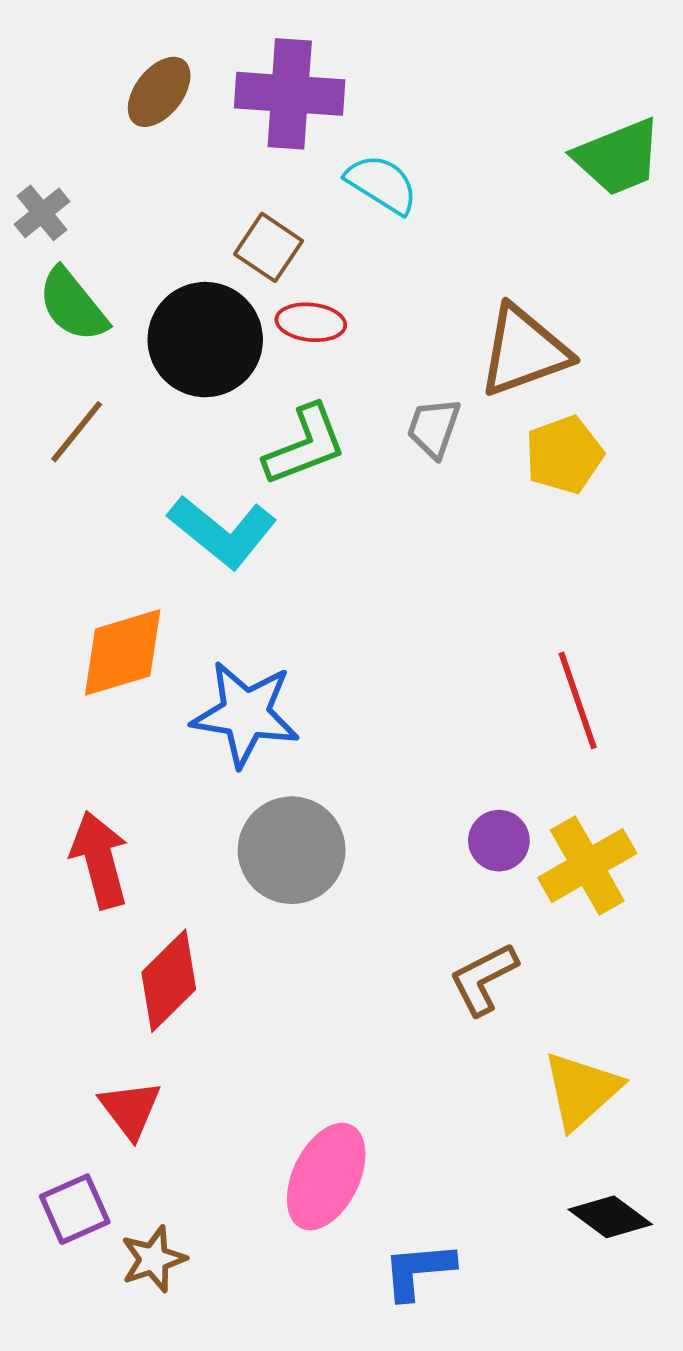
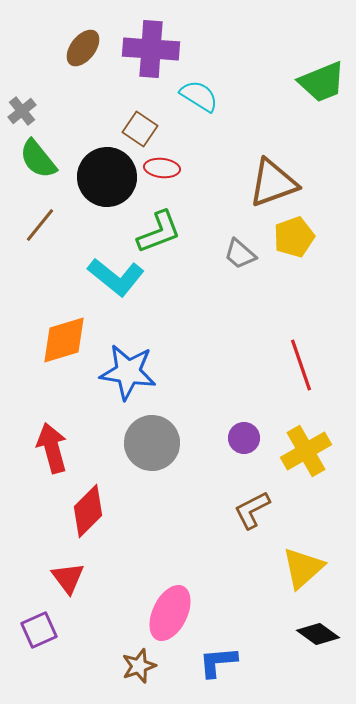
gray trapezoid: (434, 428) -> (240, 254), moved, turned -68
purple circle: (499, 841) -> (244, 438), moved
brown star: (153, 1259) -> (139, 666), moved

